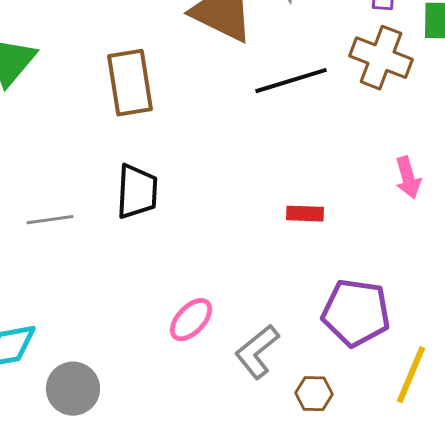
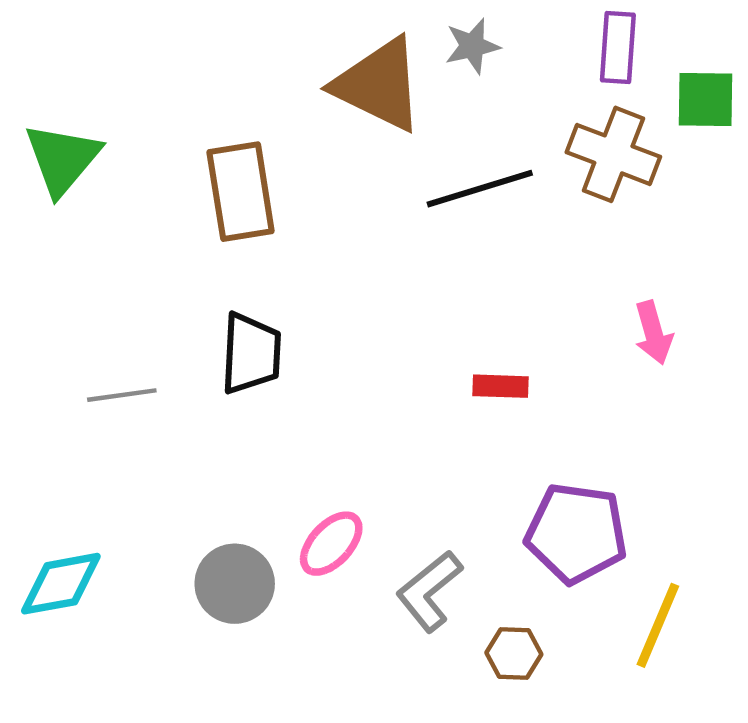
gray circle: (73, 389) -> (235, 584), moved

